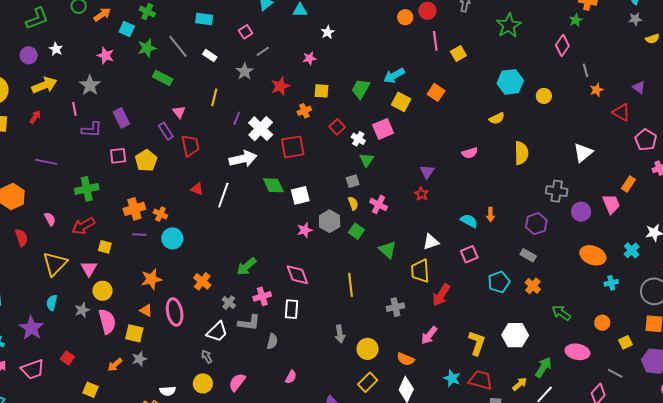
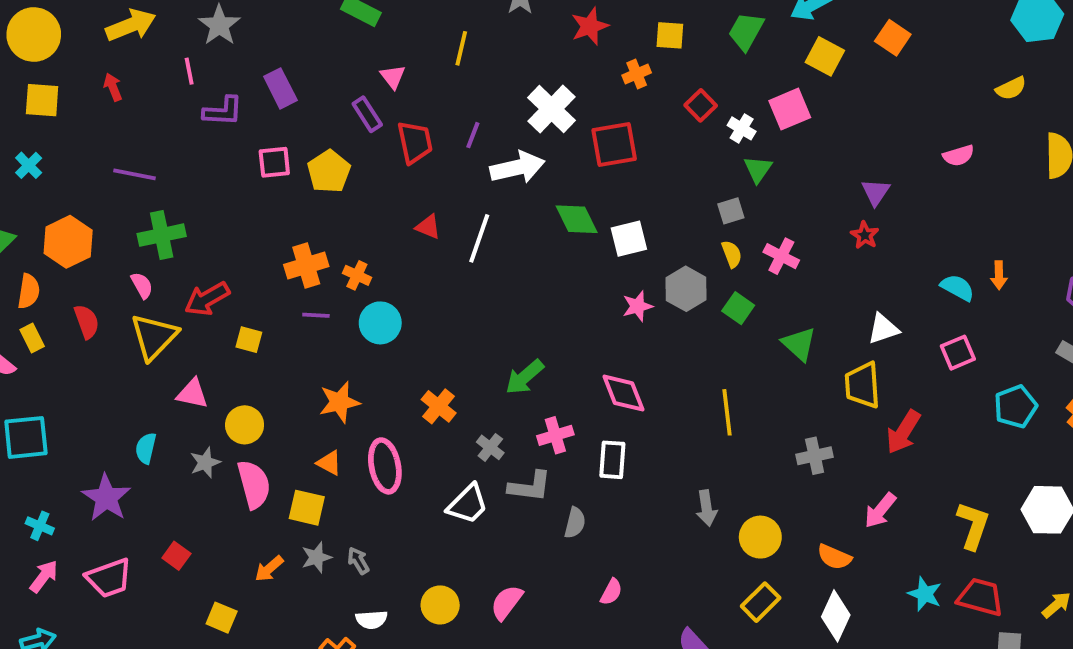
red arrow: (35, 117) -> (113, 87), turned -56
purple line: (237, 118) -> (473, 135), moved
green cross: (87, 189) -> (162, 235), moved
yellow triangle: (55, 264) -> (154, 337), moved
pink triangle: (89, 269) -> (192, 394), moved, turned -48
gray arrow: (207, 357) -> (358, 561), moved

